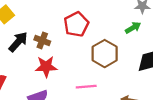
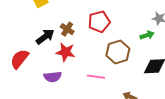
black arrow: (18, 42) -> (45, 37), moved

